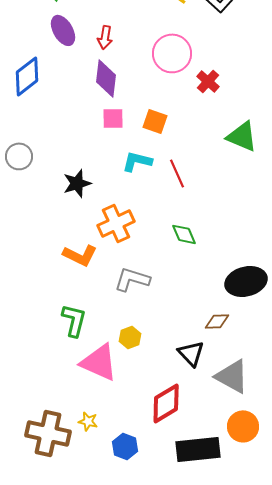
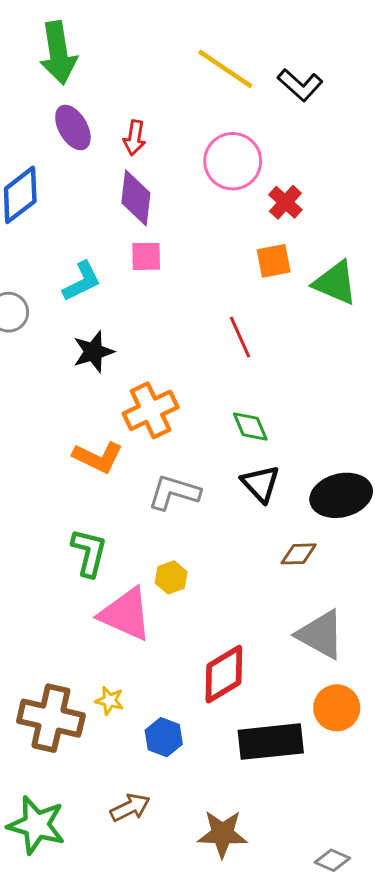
orange square: (155, 121) -> (274, 261), moved, turned -30
cyan L-shape: (137, 161) -> (82, 281), moved, turned 140
black triangle: (191, 353) -> (261, 484), moved

